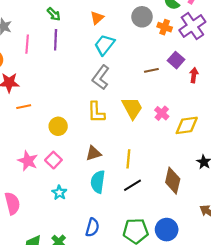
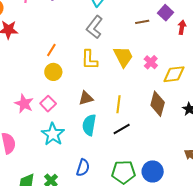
orange line: (24, 107) -> (51, 50), moved, turned -48
brown diamond: (173, 181) -> (158, 104), moved
cyan star: (59, 193) -> (53, 134), size x1.6

